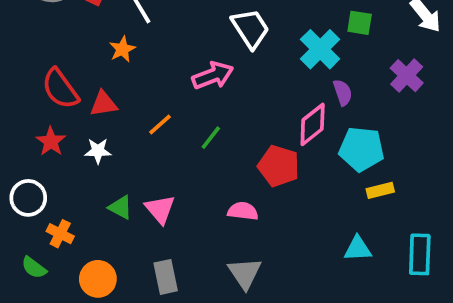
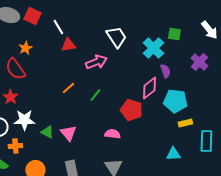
orange star: (122, 49) -> (25, 48), moved
red triangle: (104, 104) -> (68, 45), moved
white star: (98, 151) -> (24, 120), moved, size x1.5
orange cross: (60, 234) -> (15, 146), turned -32
cyan rectangle: (420, 254) -> (206, 141), moved

